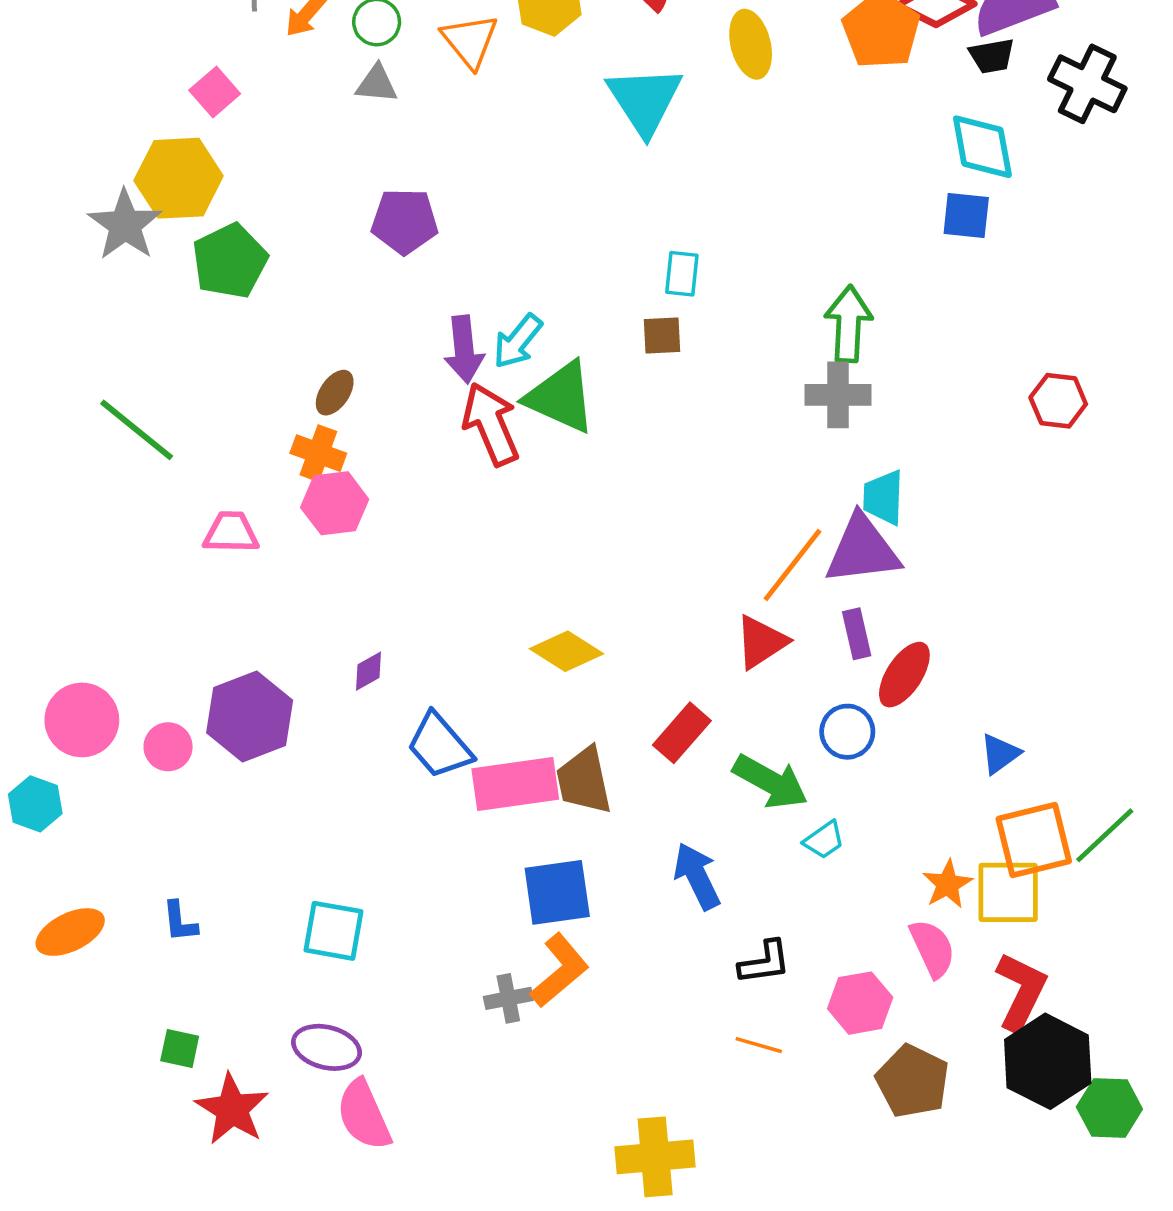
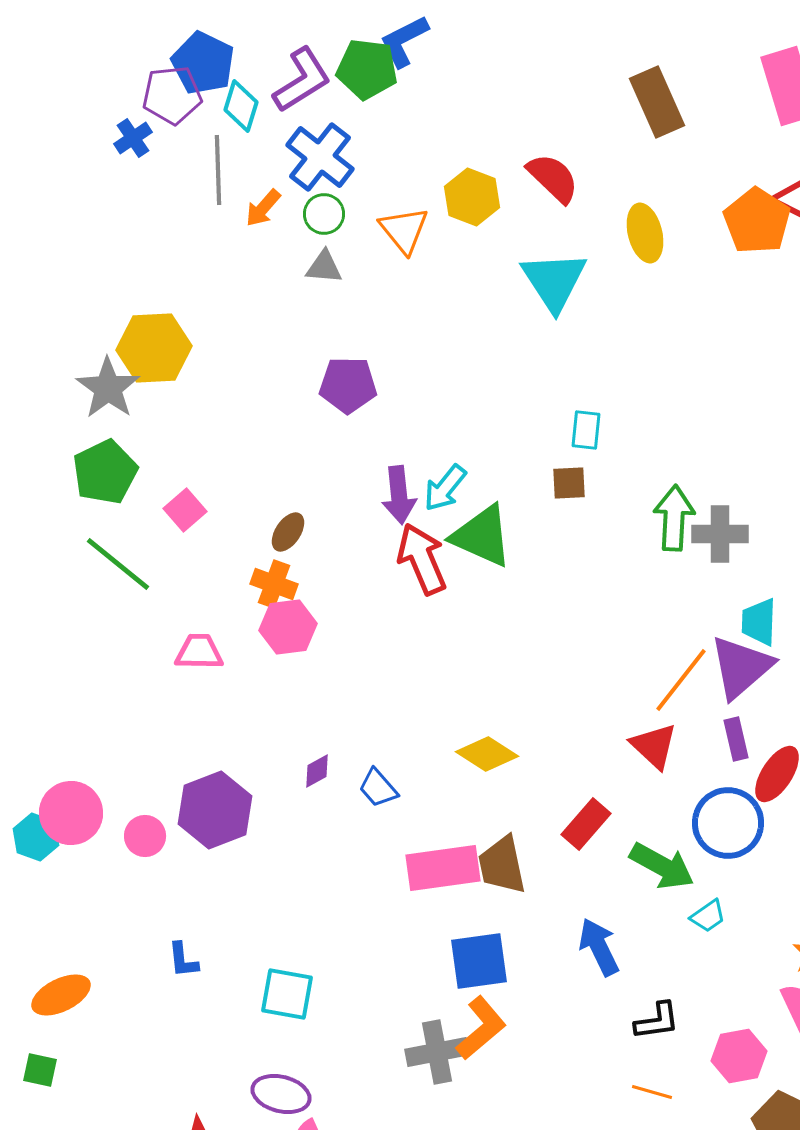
pink square: (215, 92) -> (185, 510), moved
green pentagon: (230, 261) -> (105, 472), moved
green arrow: (848, 324) -> (674, 518), moved
purple triangle: (862, 550) -> (741, 667), turned -34
red triangle: (761, 642) -> (654, 746), turned -44
blue circle: (847, 732) -> (728, 823), size x1.5
blue trapezoid: (440, 746) -> (378, 788), moved, size x0.7
cyan hexagon: (35, 804) -> (36, 837), moved
blue L-shape: (180, 922) -> (183, 960), moved
gray cross: (508, 998) -> (437, 1052), size x1.5
green square: (180, 1049) -> (40, 1070), moved

